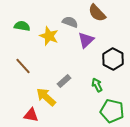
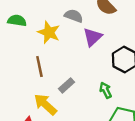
brown line: (23, 66) -> (39, 67), moved, turned 30

